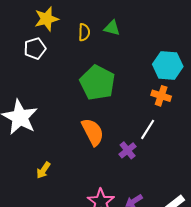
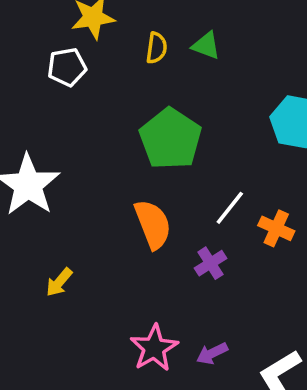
orange cross: (161, 96) -> (276, 228), moved
white line: (148, 129) -> (230, 208), moved

